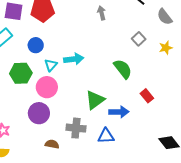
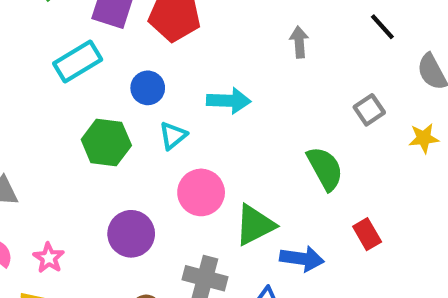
cyan arrow: (74, 59) -> (229, 101), moved
pink circle: (47, 87) -> (201, 192), moved

